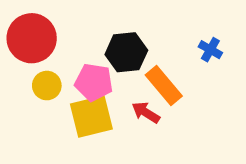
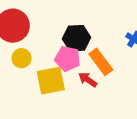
pink pentagon: (94, 82) -> (68, 59), moved

